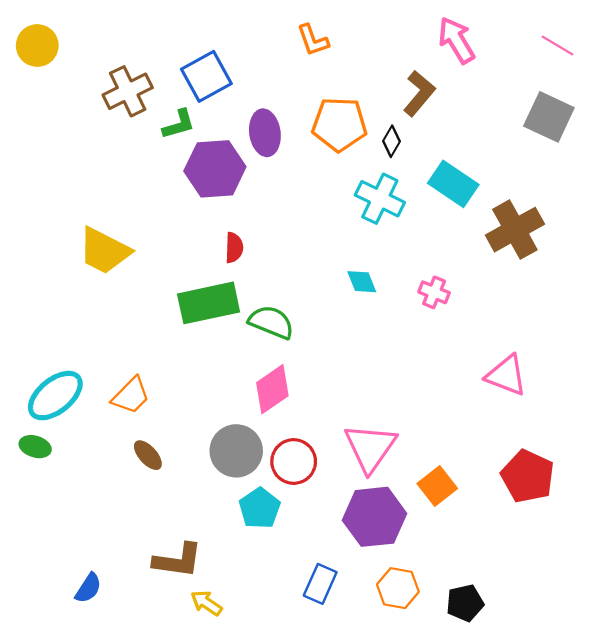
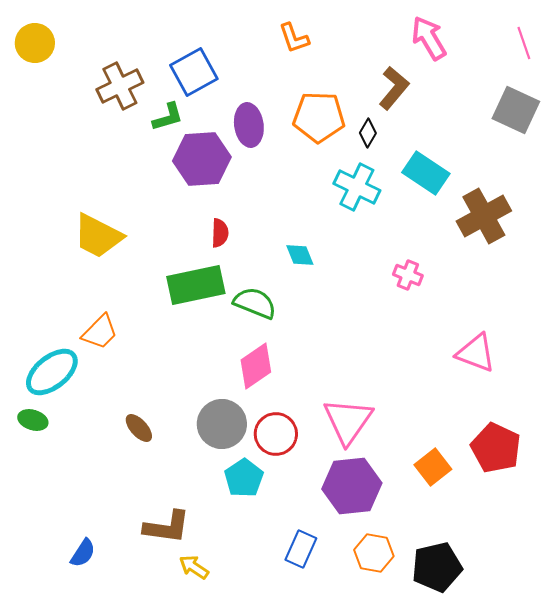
pink line: (557, 46) -> (524, 43), turned 40
cyan diamond: (362, 282) -> (300, 255), moved
orange trapezoid: (131, 396) -> (100, 332), moved
orange square: (437, 486) -> (433, 467), moved
black pentagon: (465, 603) -> (437, 567), size x1.4

